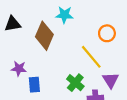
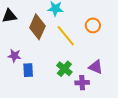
yellow line: (91, 57) -> (66, 36), moved
purple triangle: (111, 80) -> (96, 67), turned -35

